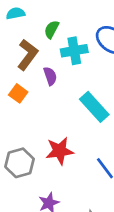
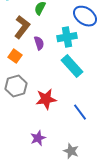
cyan cross: (74, 51) -> (67, 37), moved
gray hexagon: (20, 163) -> (16, 86), moved

